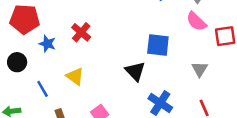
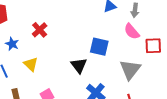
blue star: (47, 44) -> (12, 44), moved
gray triangle: (200, 69) -> (130, 70), size x1.6

